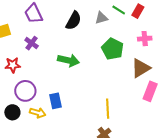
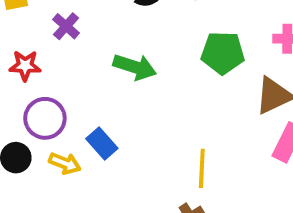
green pentagon: (113, 49) -> (223, 53), turned -30
blue rectangle: (56, 101) -> (102, 143), turned -35

